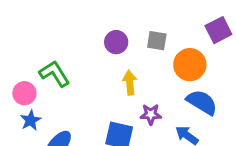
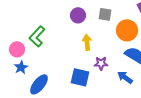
green L-shape: (55, 74) -> (37, 36), turned -105

